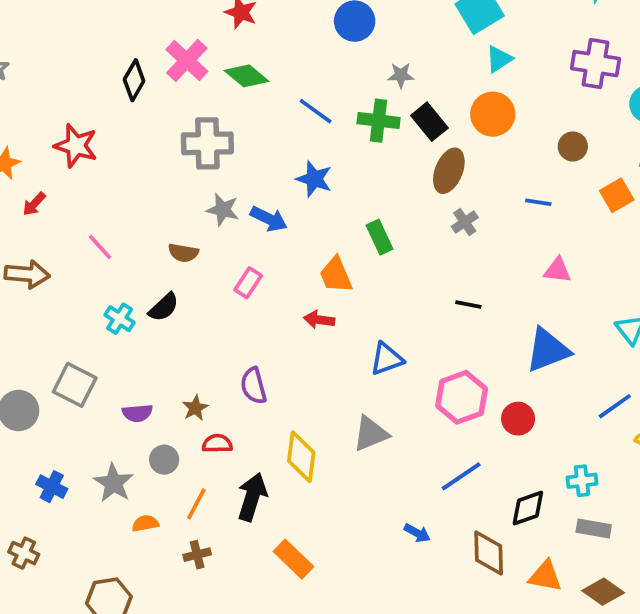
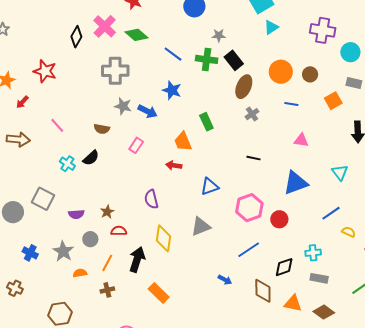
orange circle: (493, 114) -> (281, 72), moved
purple semicircle: (254, 386) -> (151, 199), moved

